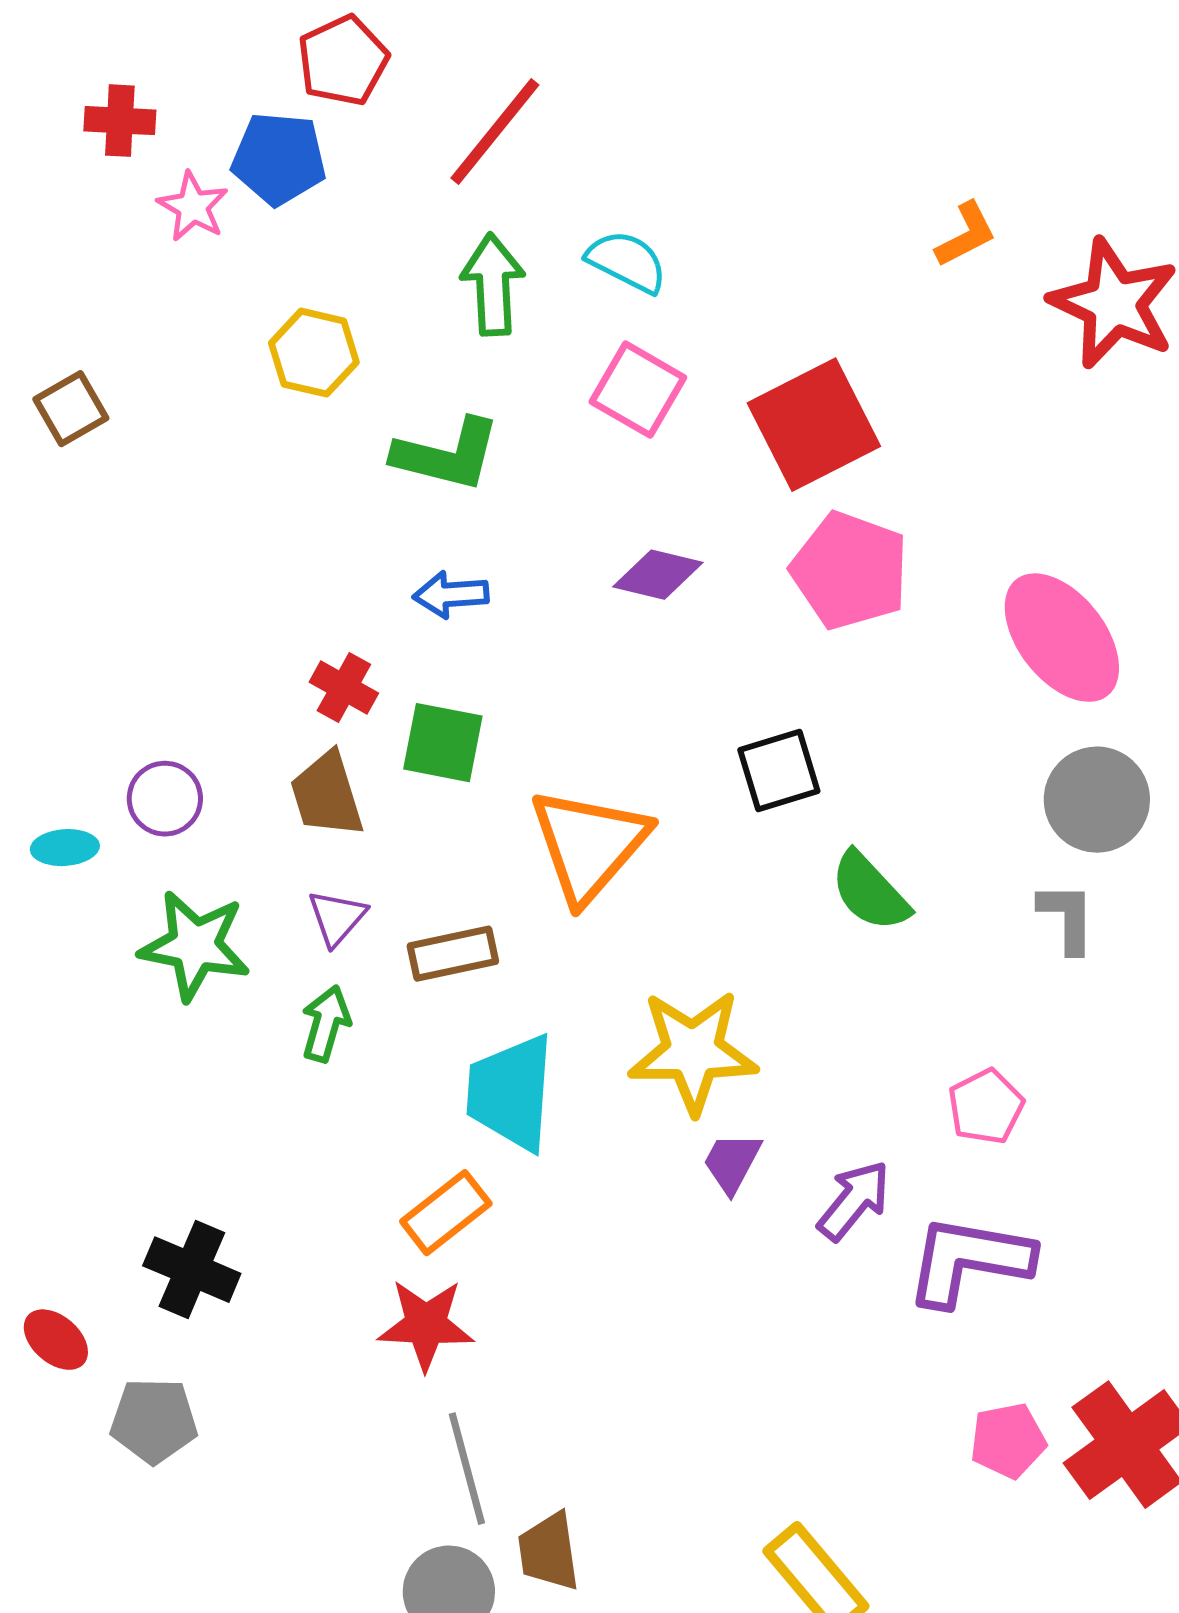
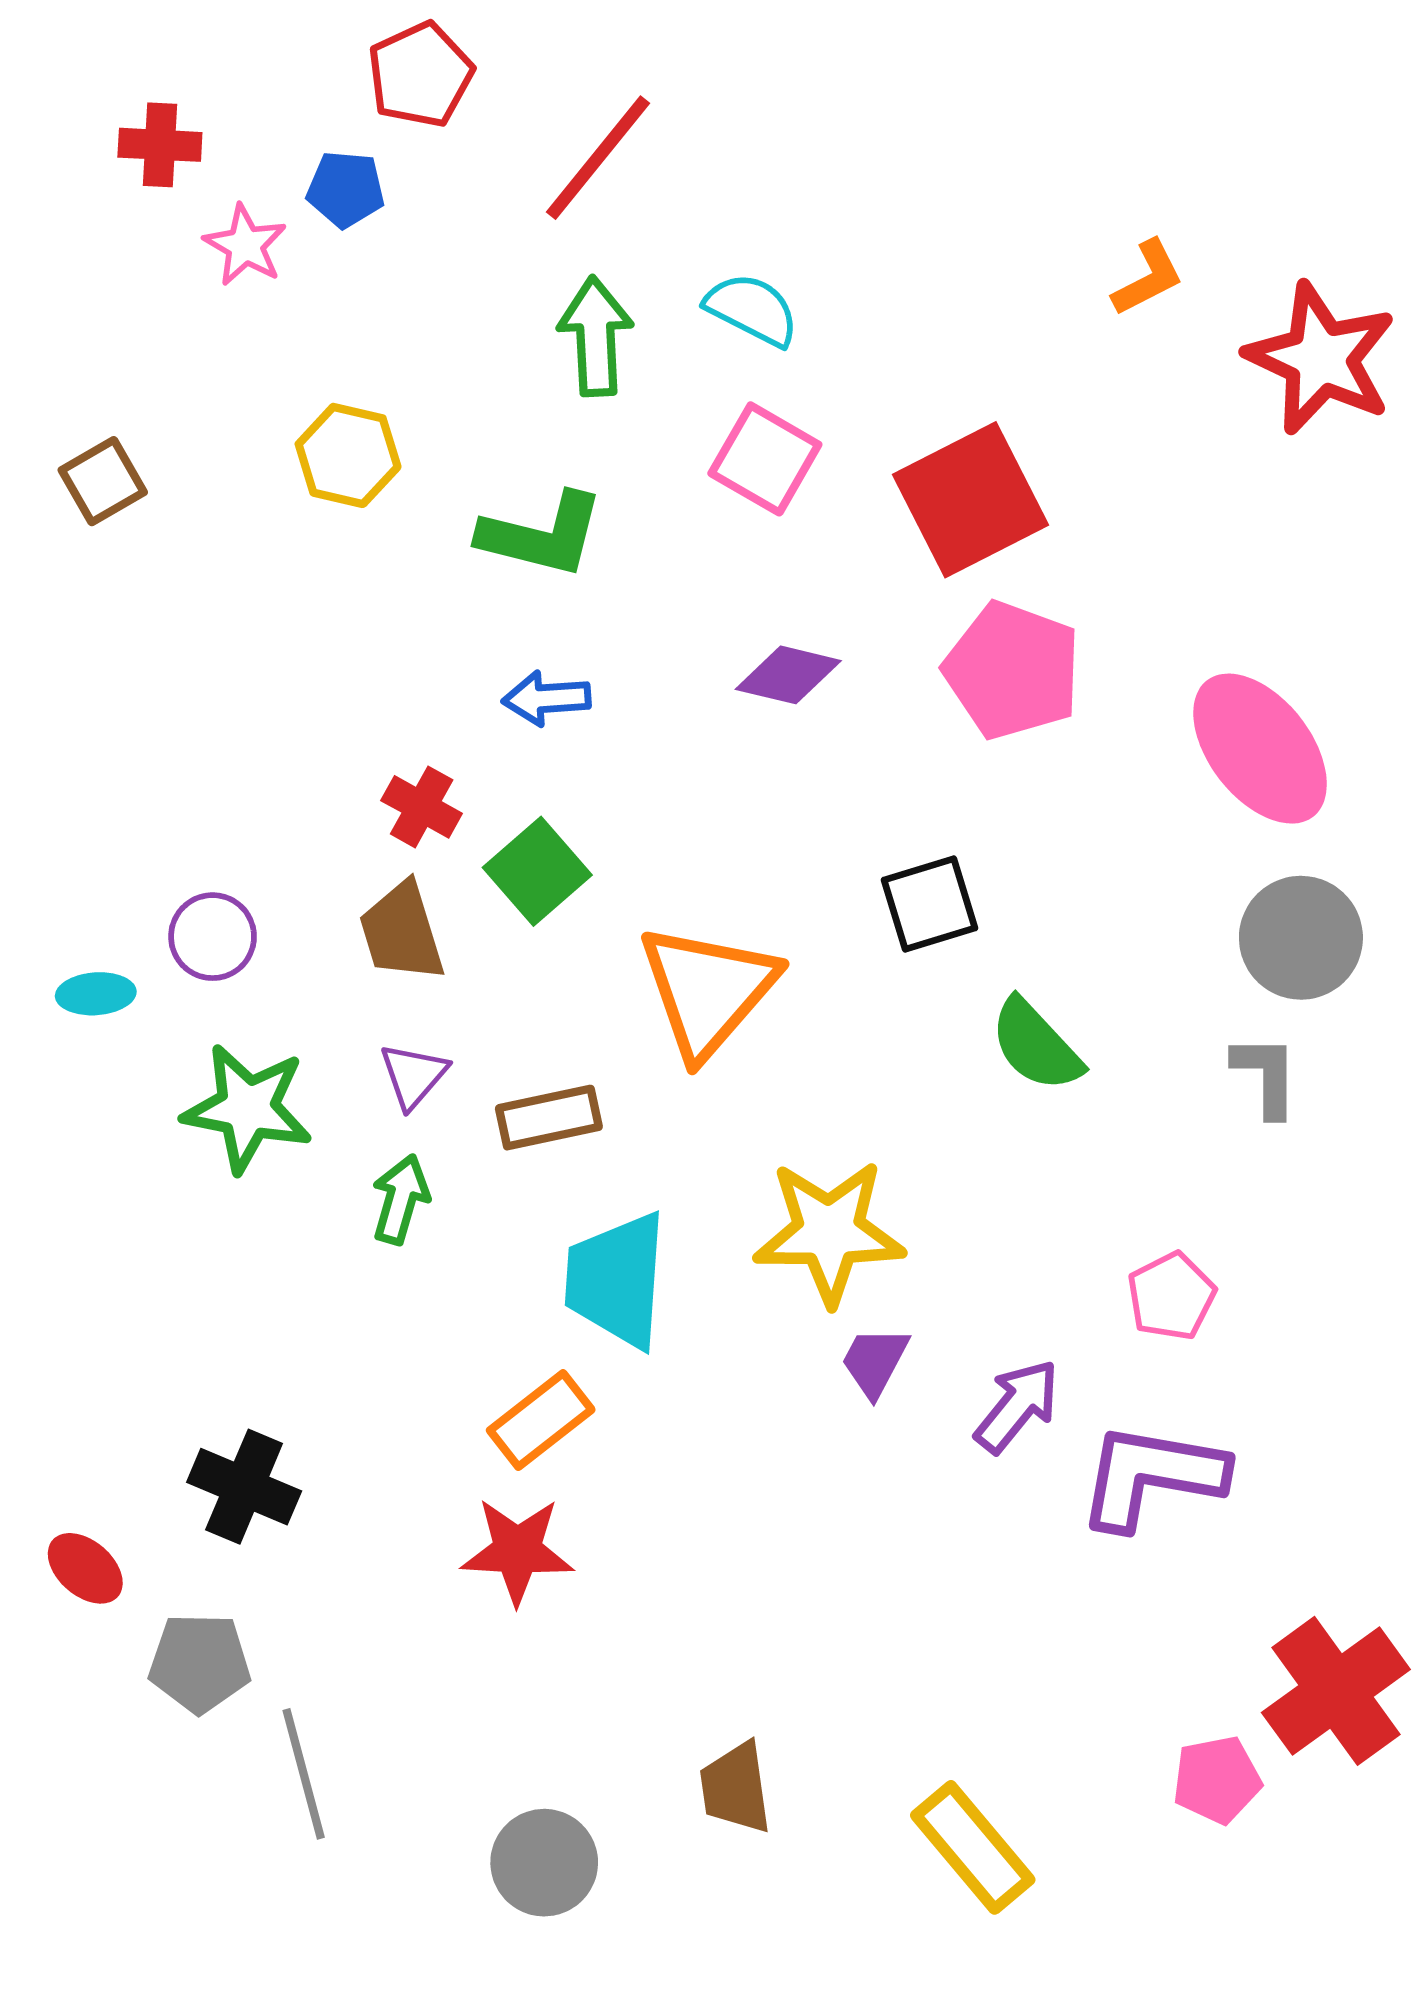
blue pentagon: (279, 159) -> (346, 189), size x0.7
yellow hexagon: (314, 353) -> (348, 455), moved
green square: (443, 743) -> (537, 871), turned 38
pink pentagon: (1008, 1441) -> (1217, 1780), moved
gray line: (467, 1469) -> (304, 1774), moved
brown trapezoid: (549, 1552) -> (736, 1788), moved

